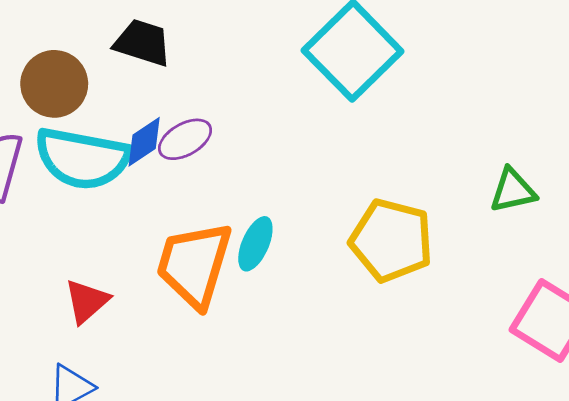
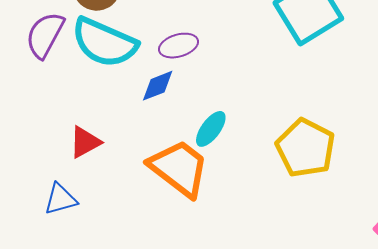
blue diamond: (144, 142) -> (158, 86), moved
orange trapezoid: (194, 265) -> (179, 168), moved, turned 98

